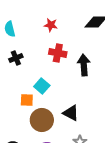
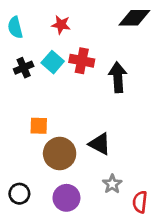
red star: (51, 25) -> (61, 25), moved
cyan square: (42, 86) -> (53, 62), moved

